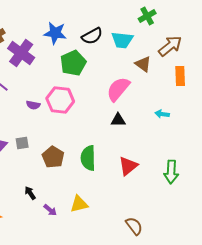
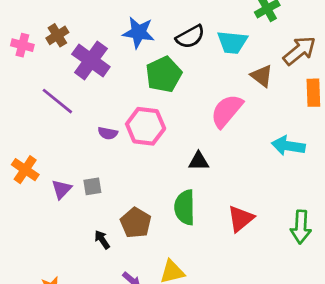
cyan arrow: (162, 114) -> (288, 146), size x1.6
black triangle: (118, 120) -> (199, 161), moved
brown pentagon: (53, 157) -> (136, 223), moved
black arrow: (30, 193) -> (102, 240), moved

